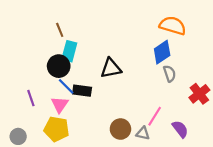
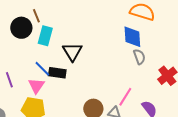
blue diamond: (162, 52) -> (132, 37), turned -60
black circle: (59, 66) -> (21, 28), moved
black triangle: (111, 68) -> (72, 52), moved, turned -50

